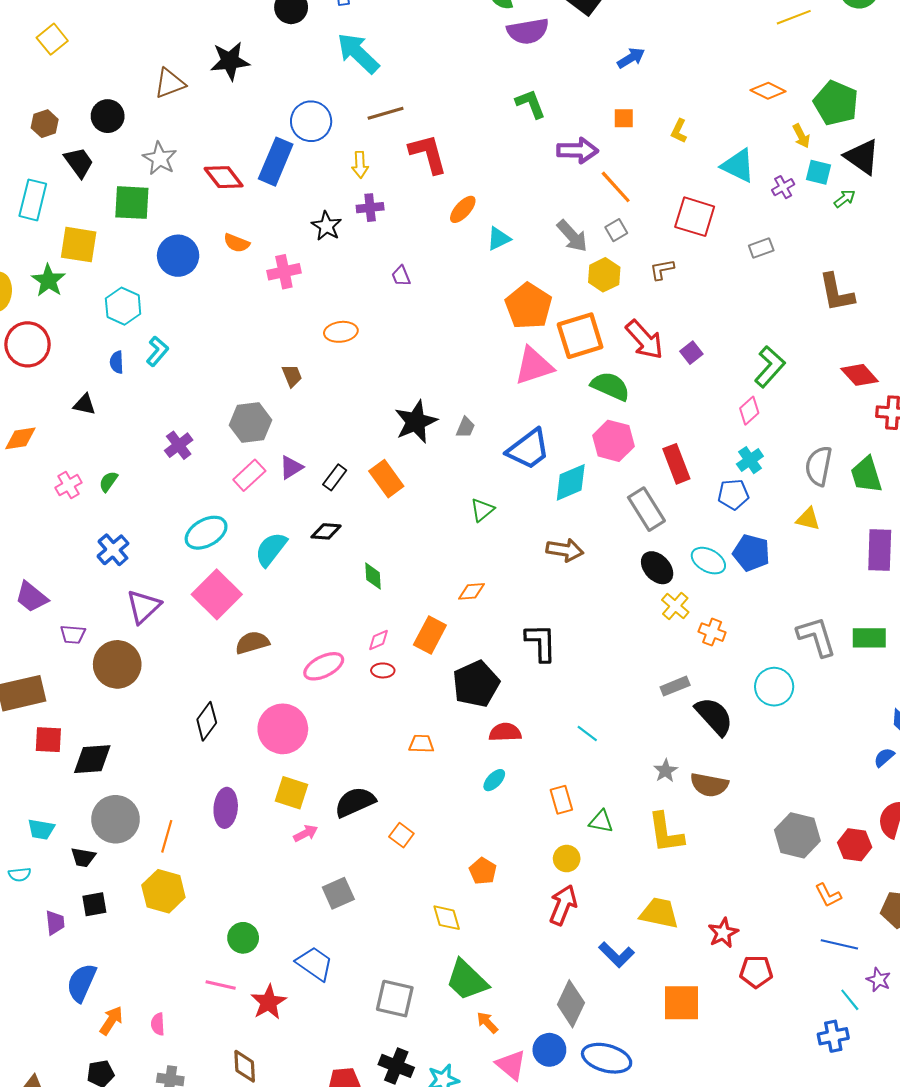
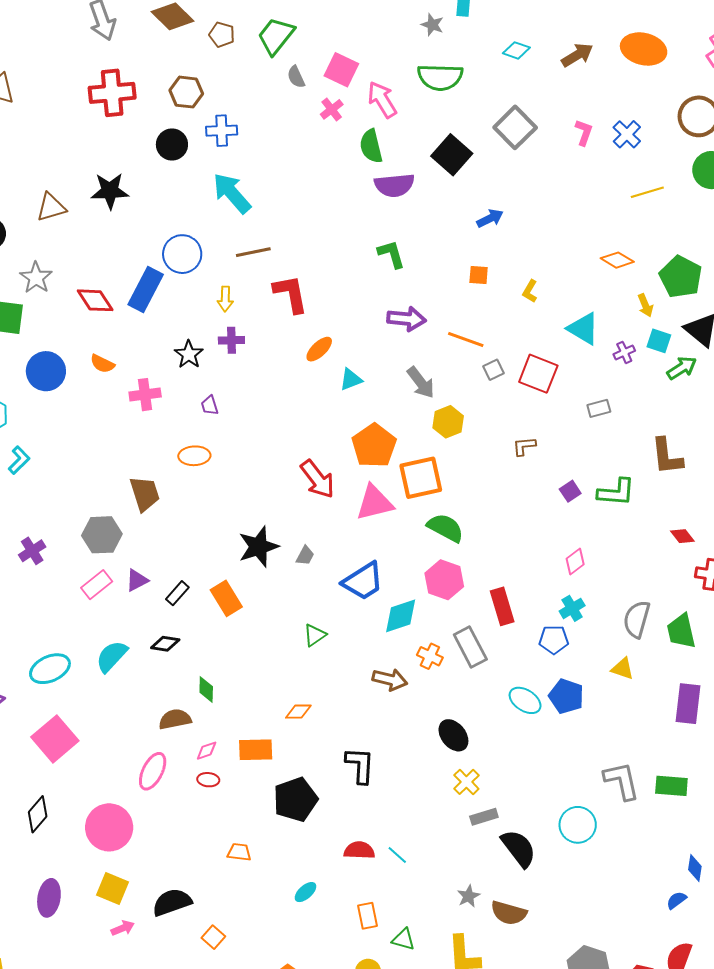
purple arrow: (578, 150) -> (407, 319), moved
orange line: (616, 187) -> (466, 339), turned -33
green arrow: (845, 199) -> (682, 368), size x1.4
gray square: (616, 230) -> (493, 370), moved
brown L-shape: (662, 270) -> (524, 446), moved
purple trapezoid: (401, 276) -> (210, 405), moved
red arrow: (644, 340) -> (317, 479), moved
purple square: (691, 353) -> (570, 491), moved
green L-shape: (770, 367) -> (616, 492), moved, turned 48
red diamond: (860, 375) -> (682, 536), size x0.7
brown trapezoid: (292, 376) -> (145, 494), size x1.6
cyan ellipse: (206, 533) -> (50, 669), moved
black ellipse: (657, 568) -> (453, 735), moved
pink square: (217, 594) -> (55, 739), moved
yellow cross: (675, 606) -> (466, 782), moved
orange cross: (712, 632) -> (430, 656), moved
orange rectangle: (430, 635) -> (256, 750), turned 56
brown semicircle: (252, 643) -> (175, 719), moved
pink ellipse: (324, 666) -> (153, 771), turned -42
red semicircle: (505, 732) -> (359, 850), moved

